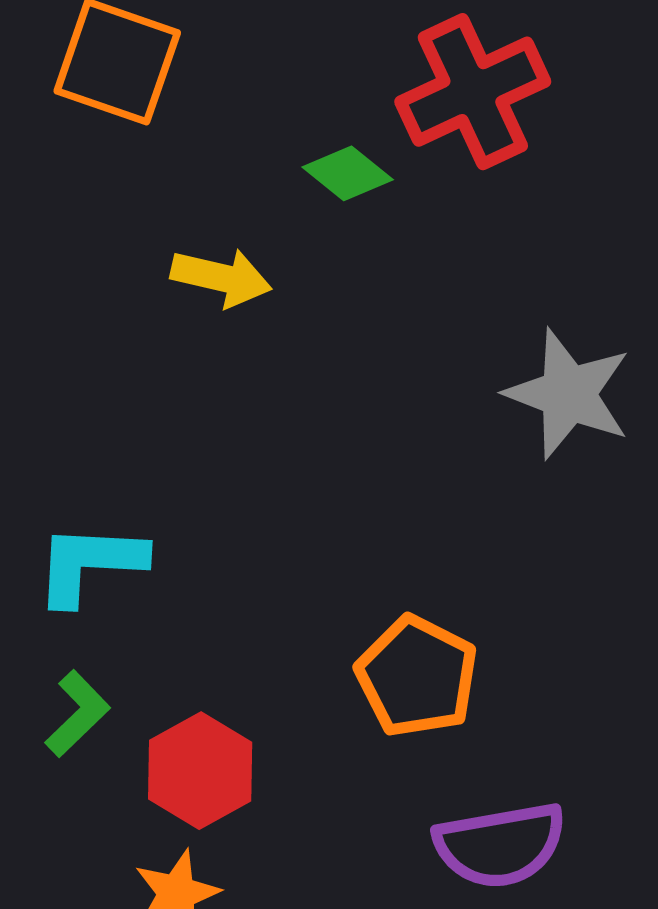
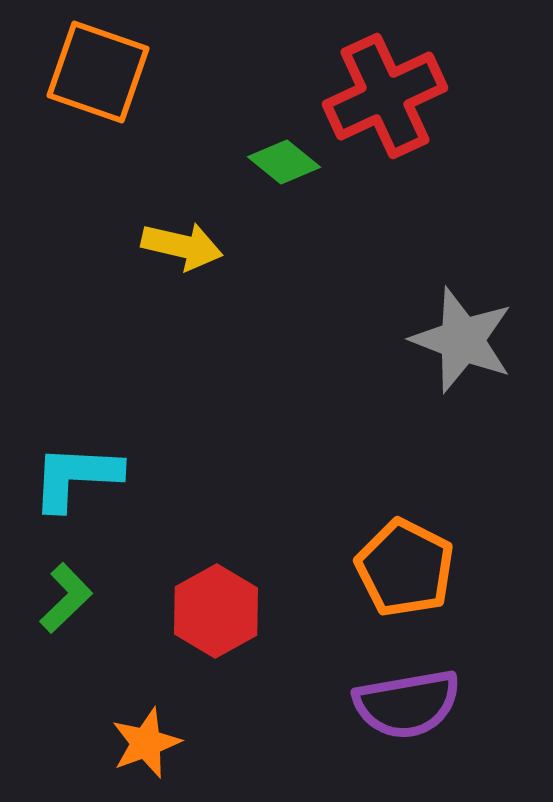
orange pentagon: (417, 676) -> (405, 568), moved
red hexagon: (200, 771) -> (216, 611), moved

